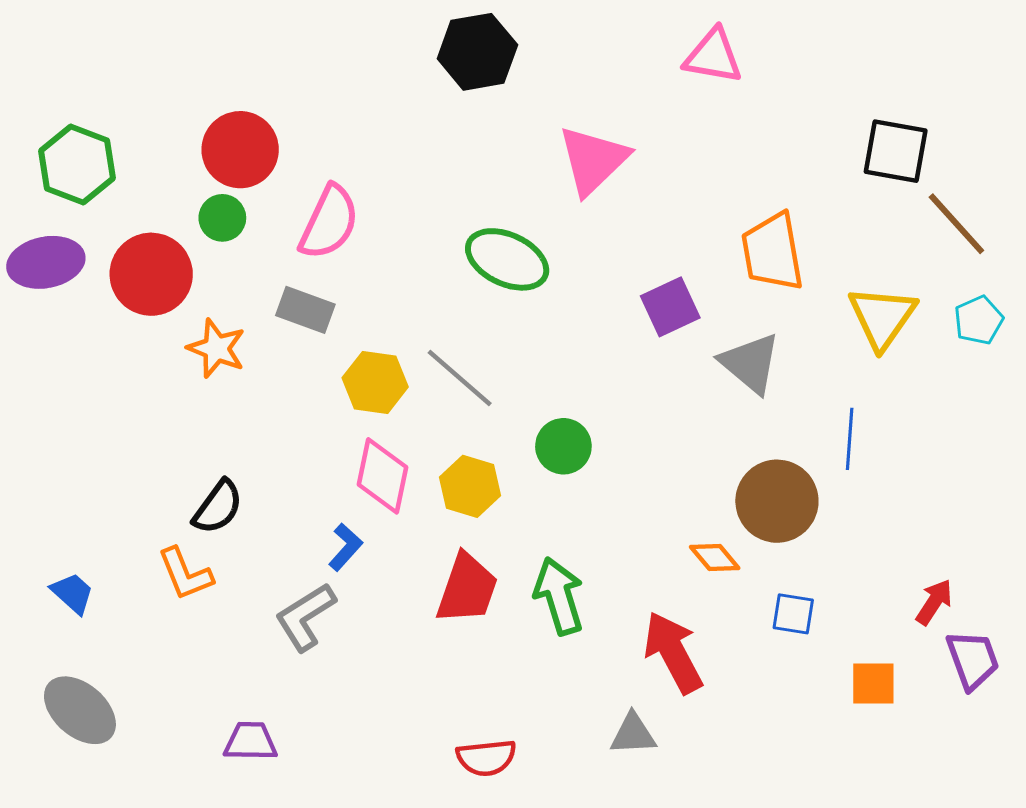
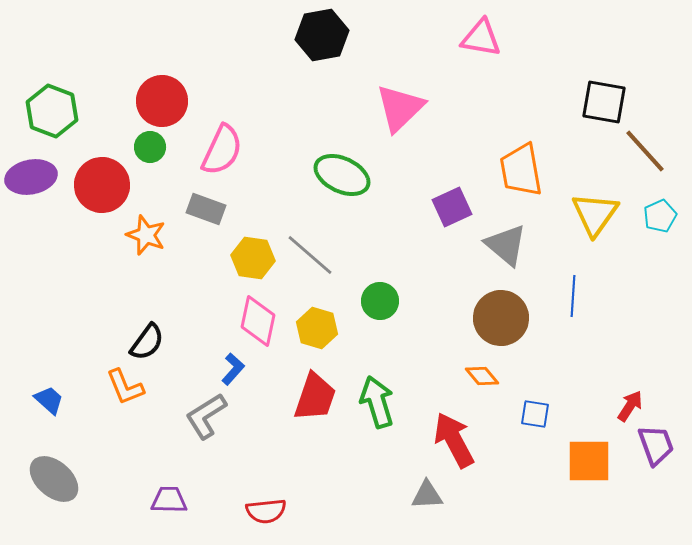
brown circle: (777, 501) -> (501, 318), moved
orange square: (873, 684) -> (589, 461), size x1.4
red semicircle: (486, 758) -> (266, 511), moved

